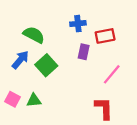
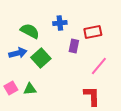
blue cross: (78, 24) -> (60, 23), moved
blue arrow: (20, 60) -> (18, 53), turned 36
pink square: (12, 99) -> (11, 88), turned 32

